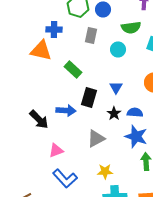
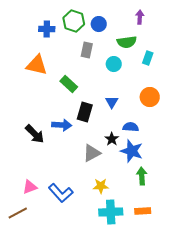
blue cross: (54, 29) -> (47, 29), moved
black star: (114, 113) -> (112, 139), moved
pink triangle: (56, 150) -> (30, 187), moved

